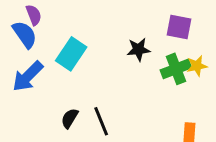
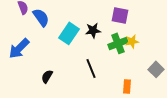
blue semicircle: (25, 34) -> (41, 17), moved
cyan rectangle: (71, 54) -> (69, 33), moved
black line: (101, 121) -> (91, 68), moved

